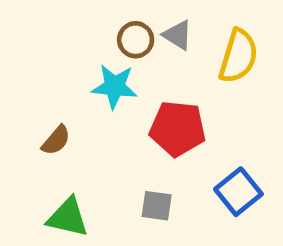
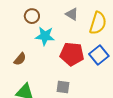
brown circle: (136, 40) -> (32, 16), moved
blue square: (238, 192) -> (99, 55), moved

